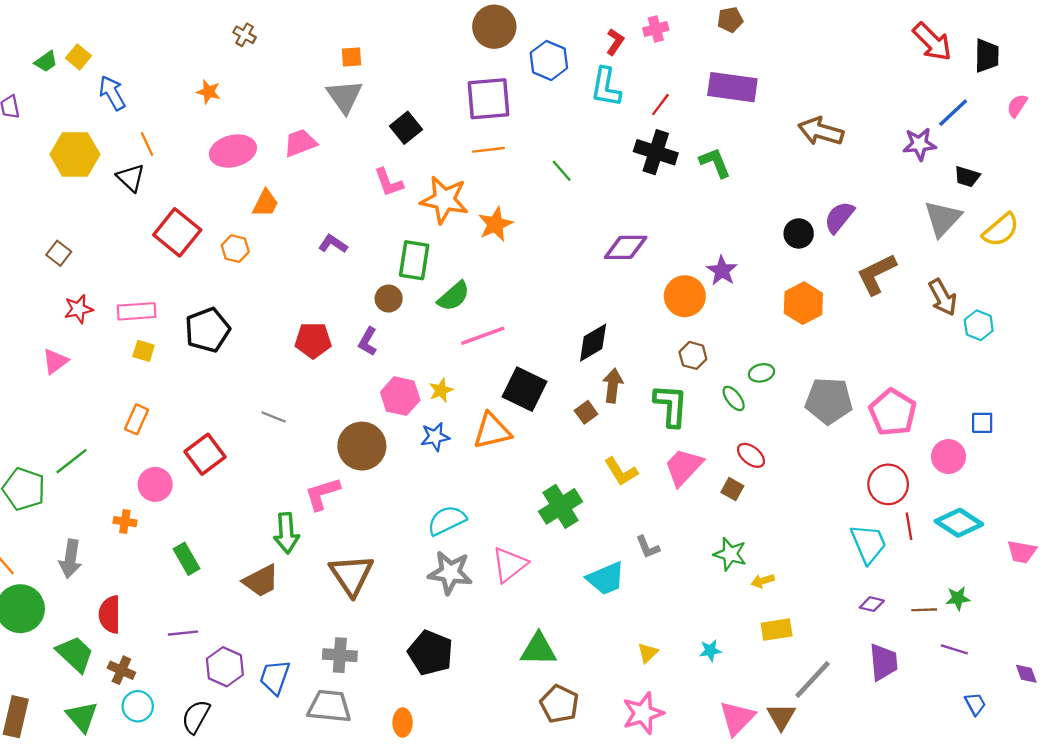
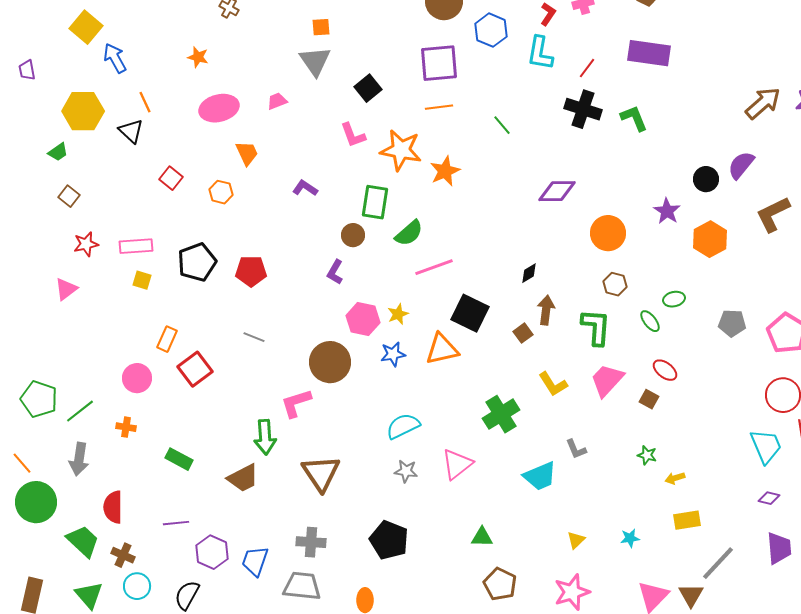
yellow square: (78, 57) -> (86, 27), size x1.5
green trapezoid: (46, 62) -> (58, 152), moved
brown arrow: (821, 131) -> (763, 103), moved, turned 123
pink trapezoid: (300, 143) -> (277, 101), size x0.7
orange trapezoid: (265, 203) -> (247, 153), turned -52
red square: (177, 232) -> (171, 178), size x0.6
purple star: (722, 271) -> (667, 211), moved
red pentagon: (313, 340) -> (251, 271), moved
black diamond: (593, 343) -> (529, 273), size x0.6
gray pentagon: (829, 401) -> (732, 323), size x0.7
orange rectangle: (137, 419) -> (167, 339), moved
green line: (71, 461) -> (80, 411), moved
pink circle: (155, 484) -> (137, 378), moved
green star: (730, 554) -> (647, 455), size x0.7
green rectangle: (186, 559) -> (179, 459), turned -32
gray star: (450, 573) -> (406, 471), size x0.6
green triangle: (538, 649) -> (482, 537), size x0.7

